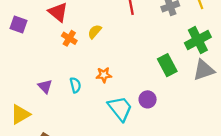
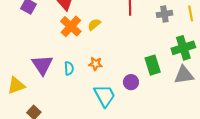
orange cross: (69, 38) -> (71, 26), size x1.5
purple triangle: (45, 86) -> (42, 65), size x1.6
purple circle: (148, 99) -> (131, 82), moved

